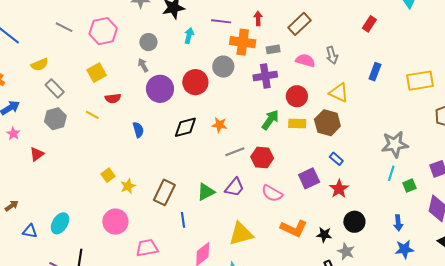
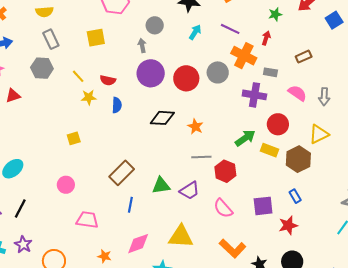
brown rectangle: (299, 24) -> (304, 57), size x0.7
yellow triangle: (339, 93) -> (319, 134), turned 50
red semicircle: (113, 98) -> (108, 80), moved
yellow star: (128, 186) -> (89, 97), moved
pink circle: (115, 222) -> (66, 185), size x0.7

